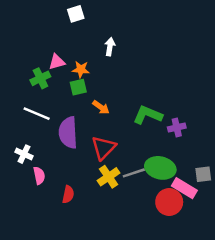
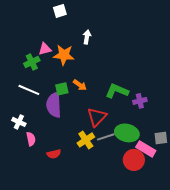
orange star: (81, 69) -> (64, 55), size x1.5
green square: (78, 87) -> (62, 89), moved
red triangle: (104, 148) -> (97, 117), moved
red semicircle: (68, 194) -> (54, 154), turned 64

